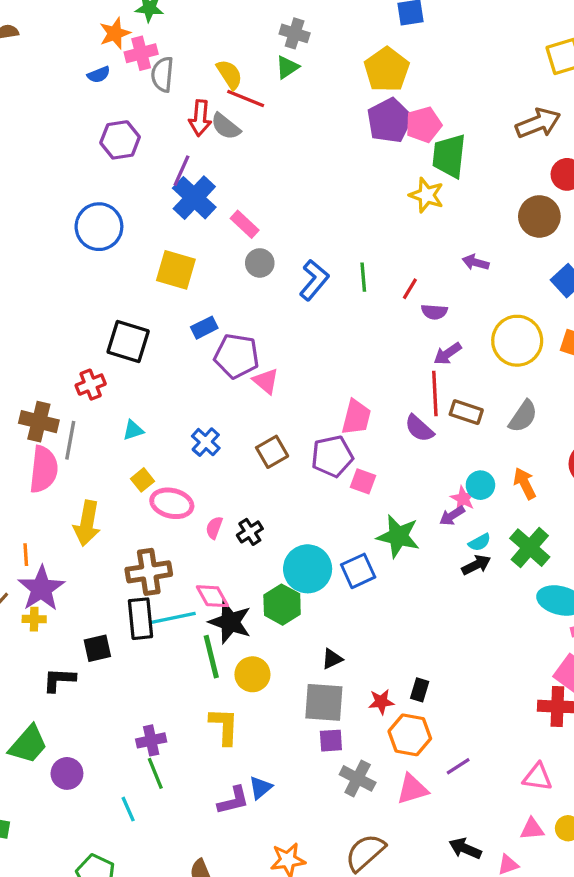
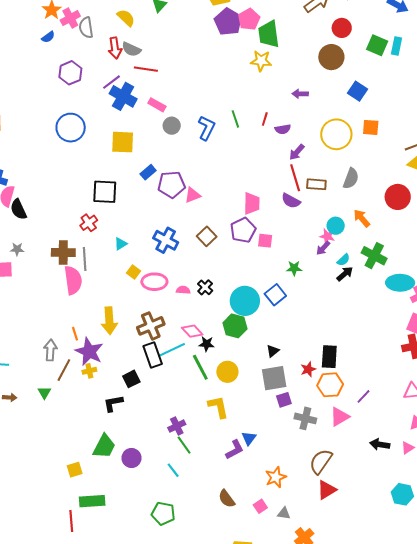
red line: (246, 98) -> (146, 69), moved
purple line: (182, 171) -> (112, 82), turned 42
pink triangle: (266, 381) -> (193, 195), turned -48
blue cross: (206, 442) -> (166, 240), size x1.4
yellow arrow: (87, 523) -> (109, 321), moved
pink semicircle: (214, 528) -> (183, 290), turned 88
green star: (398, 536) -> (294, 268), size x0.6
black star: (230, 622) -> (207, 344), size x0.6
black rectangle: (420, 690) -> (329, 357), size x1.6

